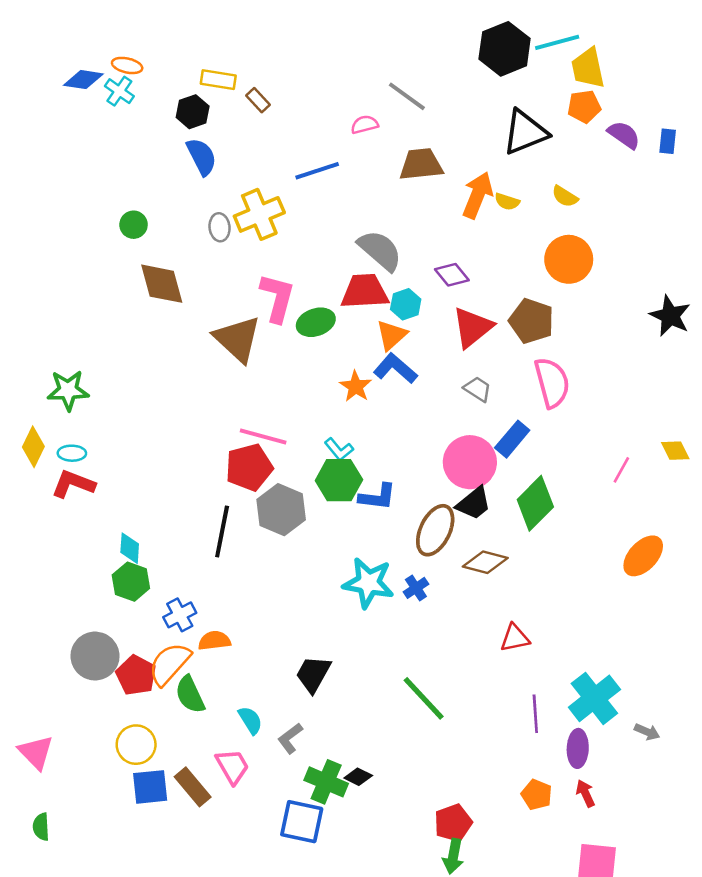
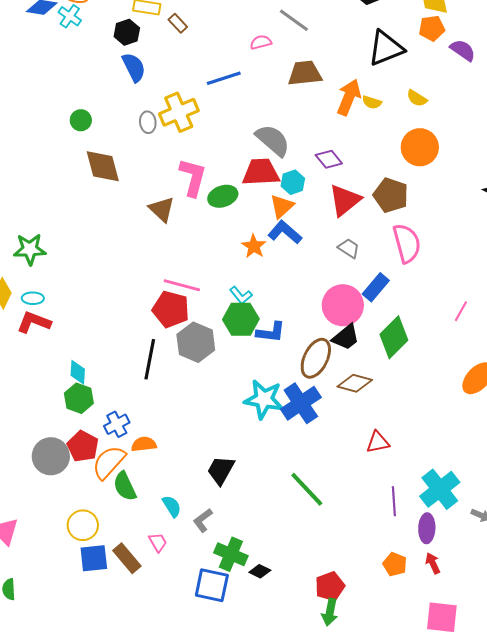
brown triangle: (237, 339) -> (162, 209), size x0.7
red pentagon: (249, 467) -> (171, 309), turned 30
blue cross: (416, 588) -> (301, 403), size x2.0
red pentagon: (136, 675) -> (83, 446), moved
pink trapezoid: (232, 766) -> (158, 542), size x0.7
black diamond: (358, 777) -> (260, 571), moved

